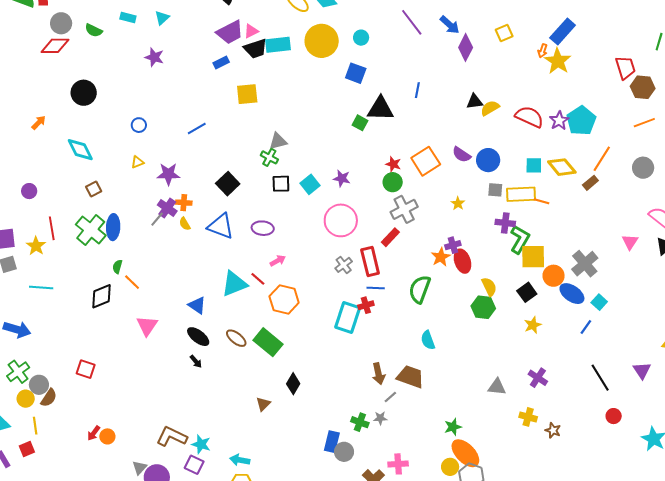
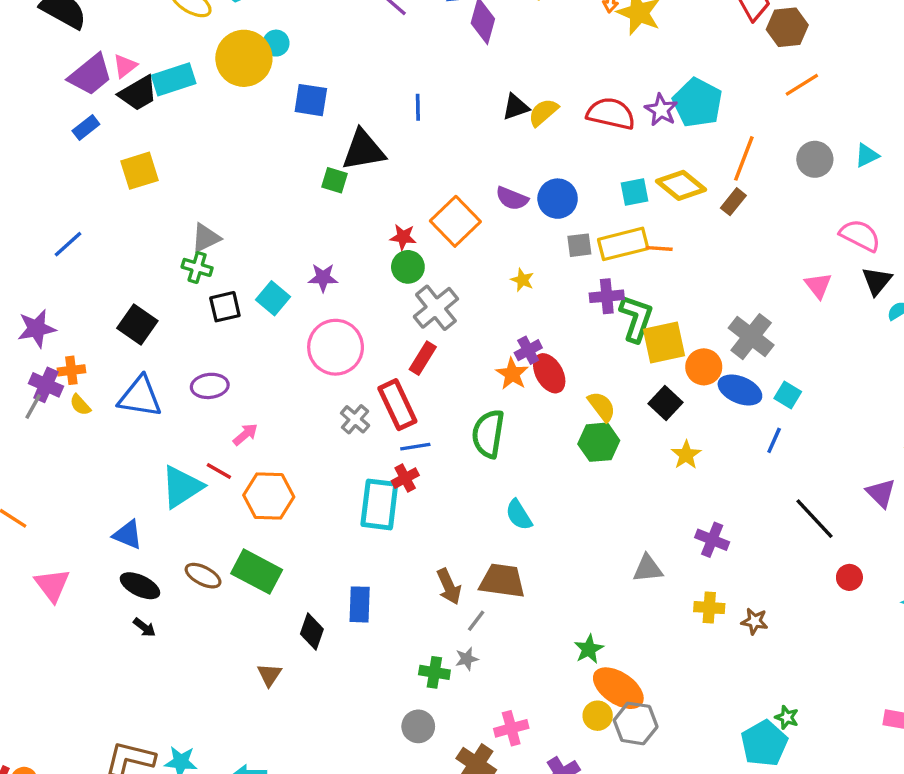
cyan circle: (361, 38) -> (276, 43), moved
blue rectangle: (332, 442) -> (360, 604), moved

